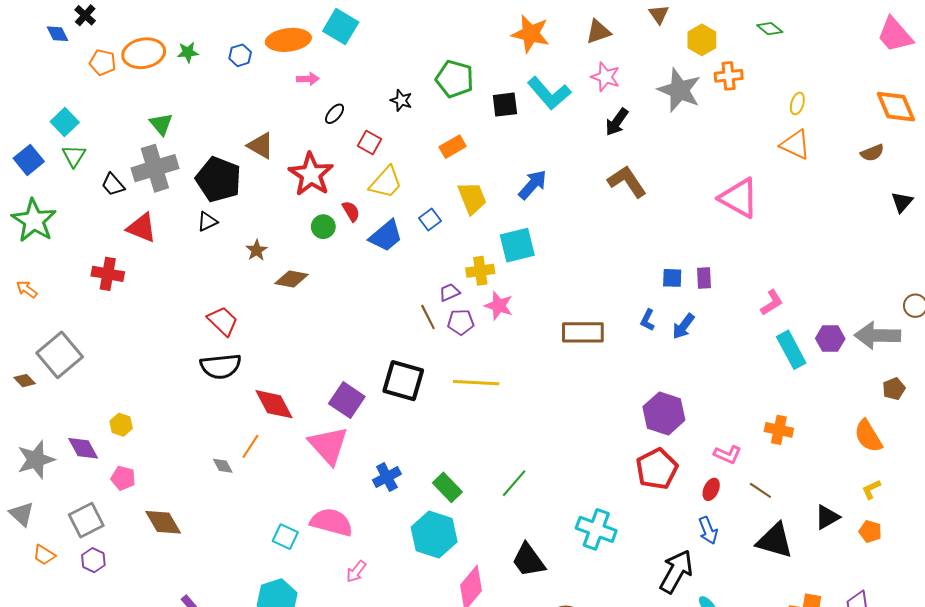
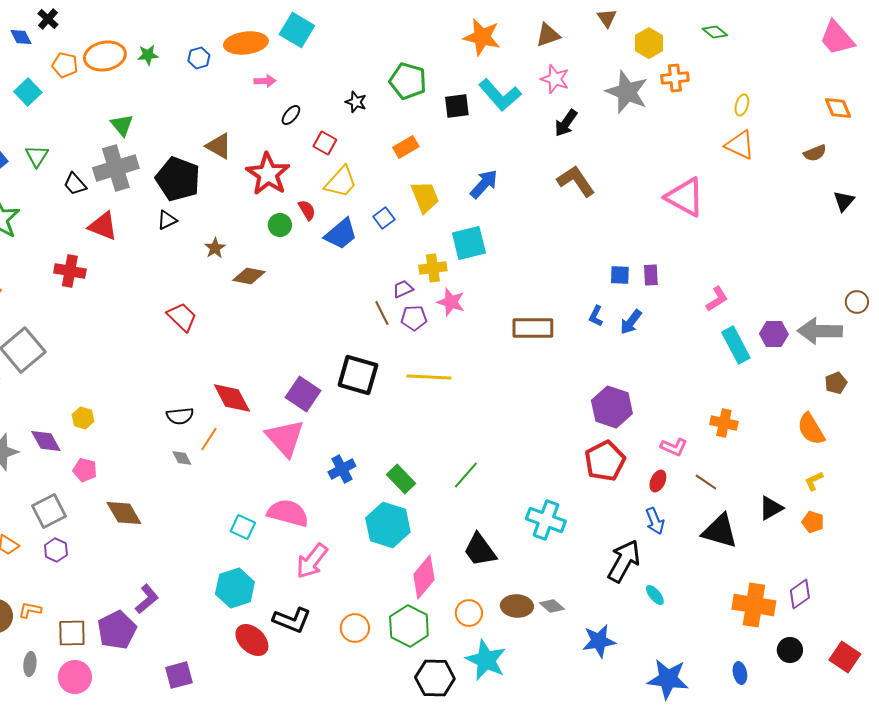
orange diamond: (896, 107) -> (838, 108), size x0.7
cyan square: (65, 122) -> (28, 92), moved
black semicircle: (221, 366) -> (180, 416), moved, size x0.7
pink arrow: (356, 571) -> (312, 561), size x1.6

